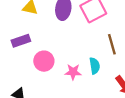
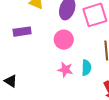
pink circle: (44, 61) -> (64, 40), moved

